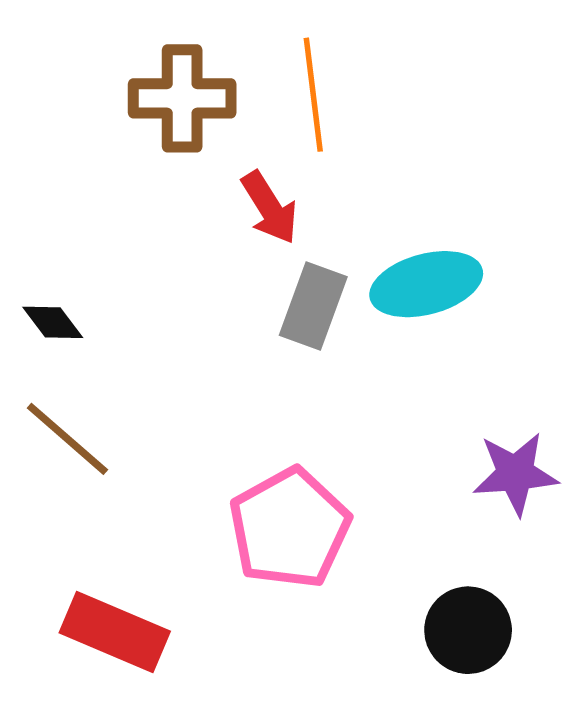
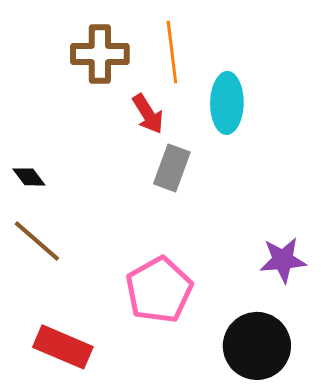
cyan ellipse: (426, 284) -> (227, 103), moved, turned -74
black circle: (468, 630) -> (257, 346), size x1.4

